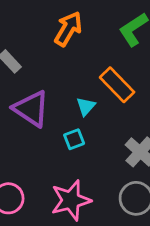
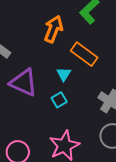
orange arrow: (68, 29) -> (53, 29), moved

